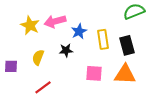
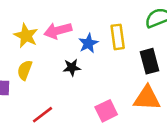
yellow rectangle: (103, 39) -> (118, 37), moved
yellow semicircle: (38, 57) -> (25, 70), moved
pink square: (94, 73) -> (106, 111), moved, turned -30

